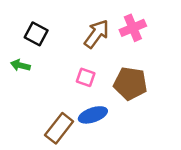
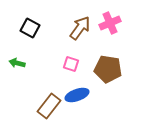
green arrow: (20, 65) -> (17, 63), moved

